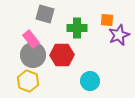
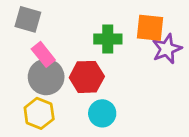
gray square: (45, 14) -> (28, 19), moved
orange square: (107, 20) -> (150, 28), size x1.5
cyan circle: (90, 81) -> (102, 113), moved

